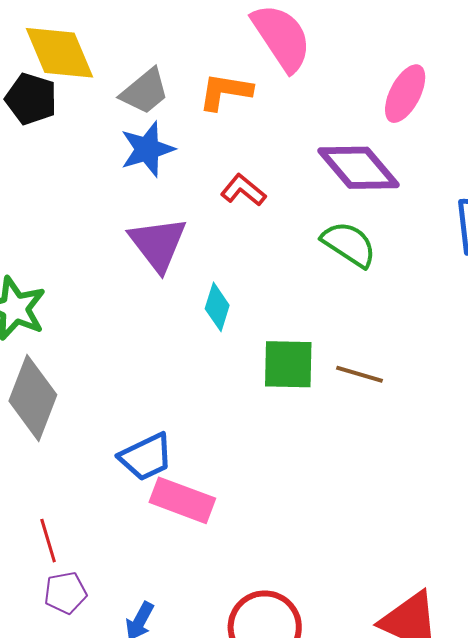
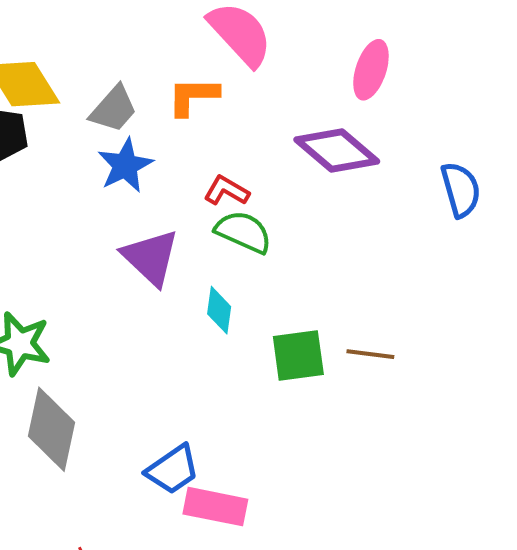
green semicircle: (349, 244) -> (243, 232), moved

